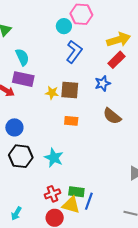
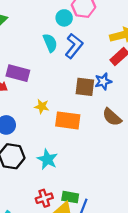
cyan semicircle: (22, 57) -> (50, 43), moved
brown square: (70, 90) -> (85, 87), moved
yellow star: (52, 93) -> (42, 106), moved
orange rectangle: (71, 121) -> (68, 120), size x1.6

